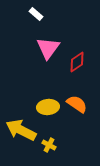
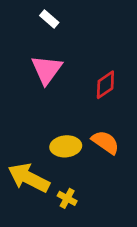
pink triangle: (48, 48) -> (47, 70), moved

